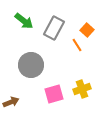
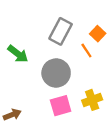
green arrow: (24, 21) -> (18, 54), moved
gray circle: (31, 65) -> (56, 73), moved

